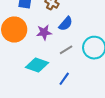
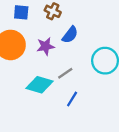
gray line: (66, 50) -> (65, 73), moved

